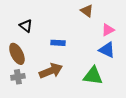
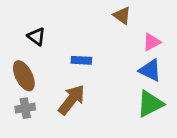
brown arrow: (51, 71) -> (72, 100), turned -30
green triangle: (93, 76) -> (150, 104), moved, turned -35

